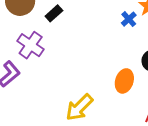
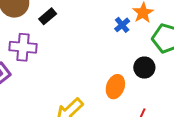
purple cross: (31, 45) -> (23, 47), turned -32

